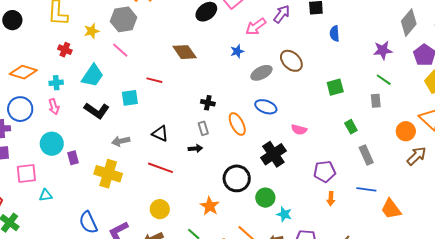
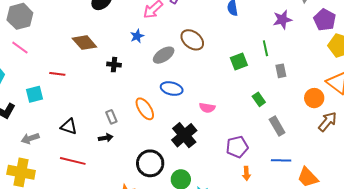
green line: (384, 80) -> (265, 48), moved, turned 49
black cross: (208, 103) -> (114, 65), moved

